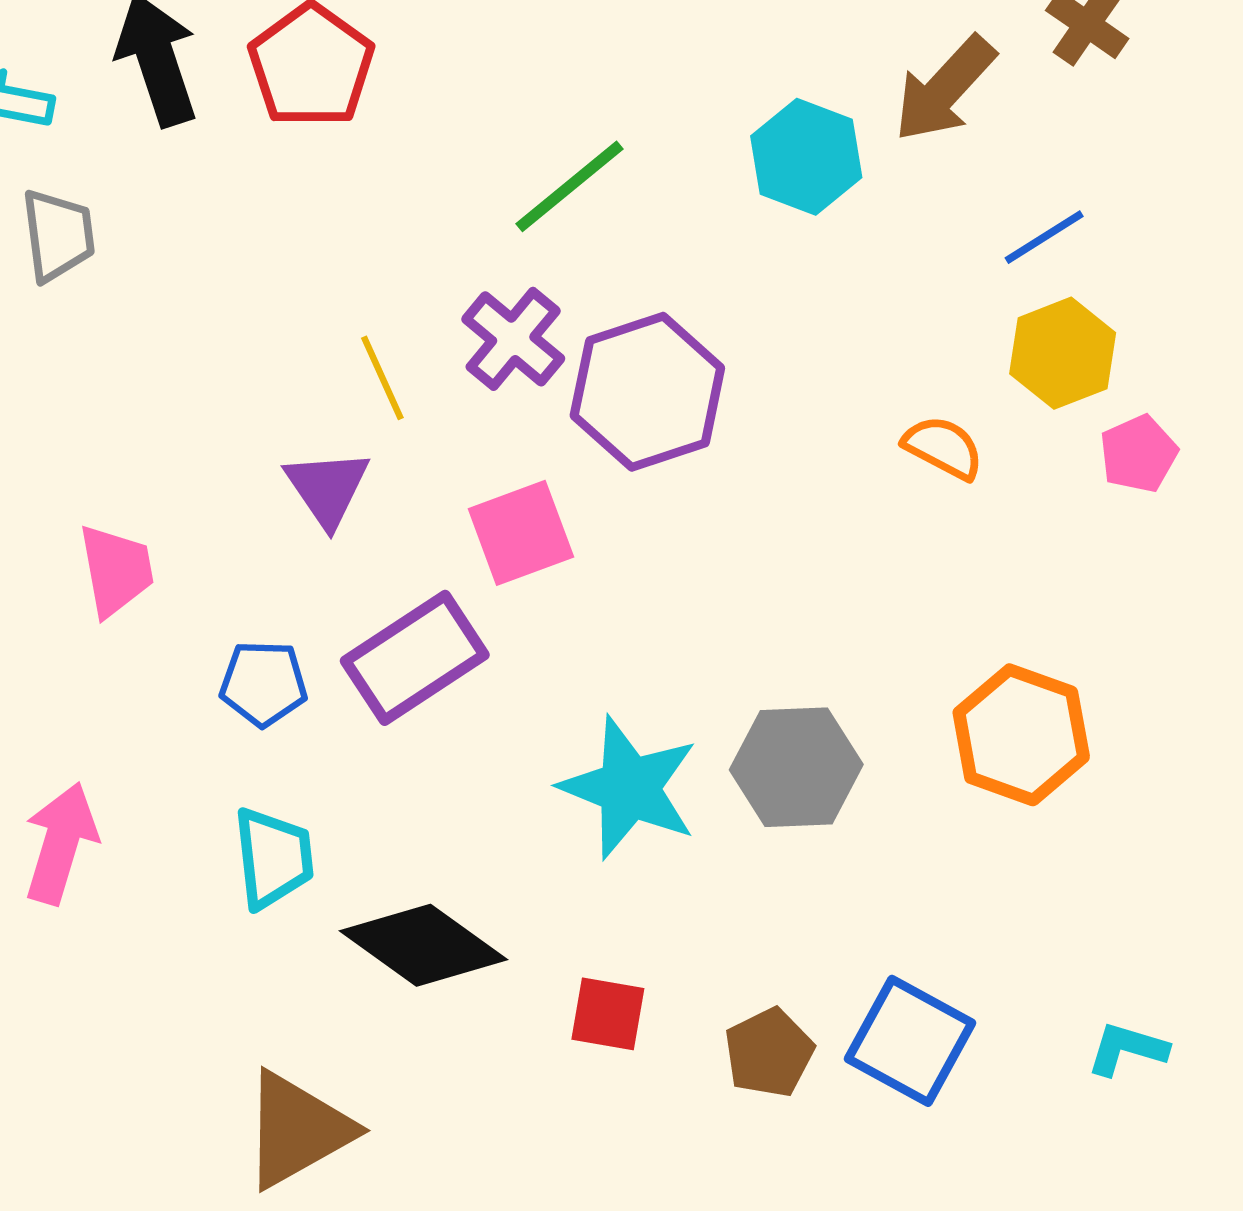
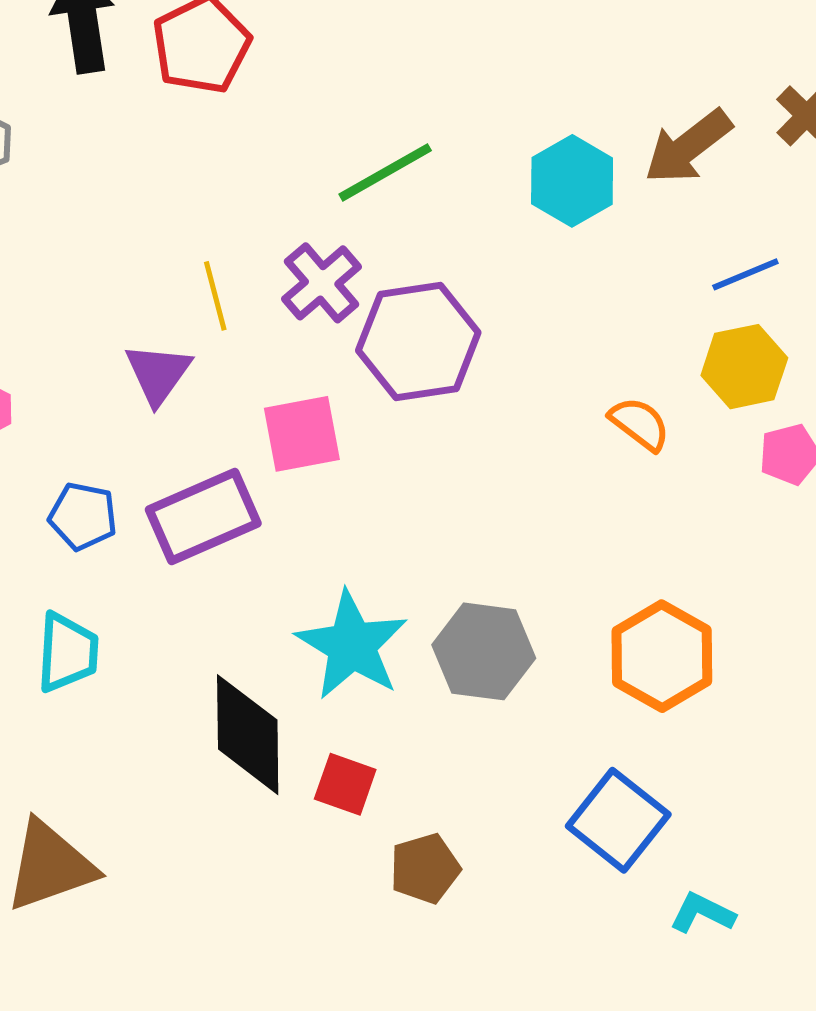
black diamond: (424, 945) -> (248, 735), moved, turned 44
red square: (608, 1014) -> (345, 784), moved
blue square: (910, 1041) -> (618, 820), moved

